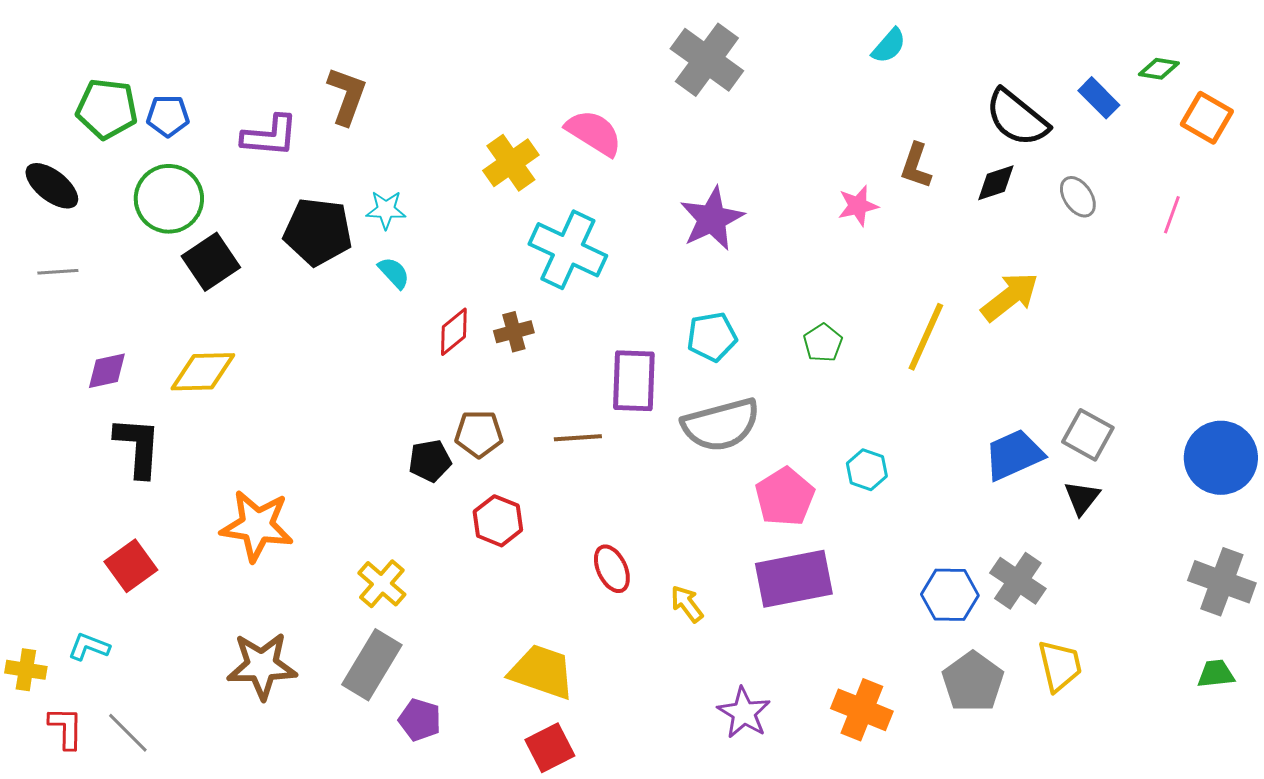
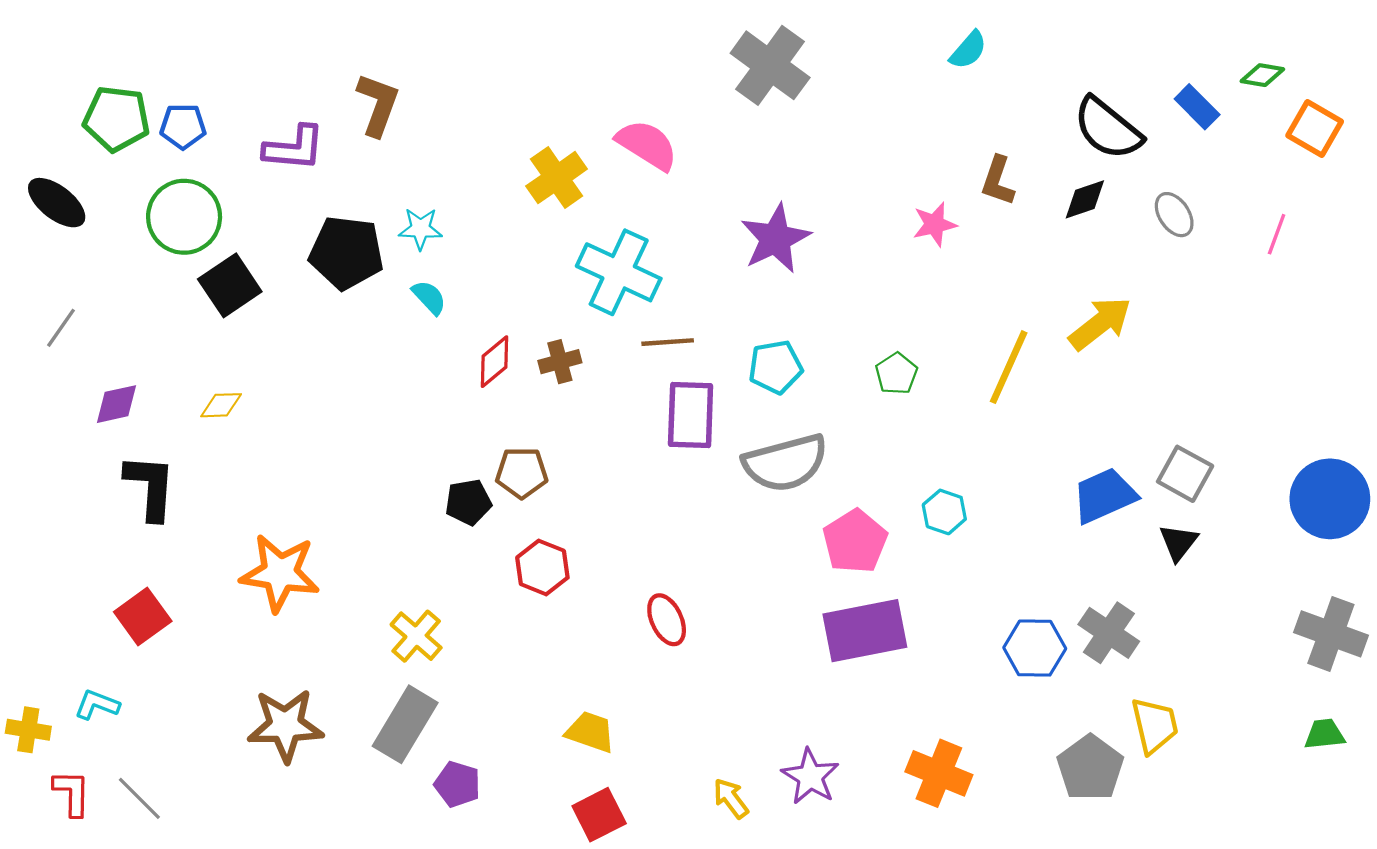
gray line: (58, 272) -> (61, 328), moved, turned -51
yellow diamond: (203, 372) -> (221, 405), size x0.6
brown line: (578, 438) -> (668, 342), moved
yellow arrow: (687, 604) -> (731, 798), moved
yellow trapezoid: (542, 672) -> (590, 732), size x0.7
gray pentagon: (973, 682) -> (1090, 768), moved

